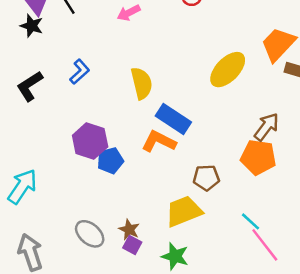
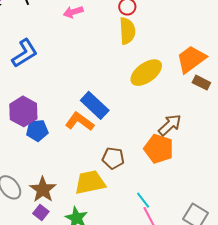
blue L-shape: (80, 72) -> (25, 53), size x1.4
yellow semicircle: (142, 83) -> (127, 31), moved
brown star: (129, 230) -> (43, 190), size x1.5
purple square: (132, 245) -> (41, 212), moved

